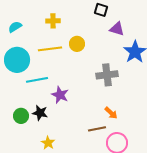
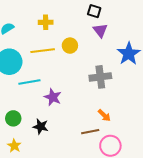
purple triangle: (117, 29) -> (100, 30), moved, turned 35
black star: (40, 113) -> (41, 127), moved
yellow star: (48, 143) -> (14, 146), moved

